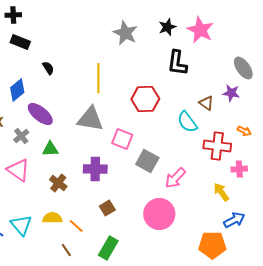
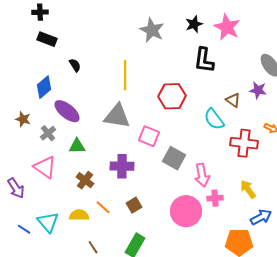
pink cross: (239, 169) -> (215, 198), moved
pink arrow: (175, 178) -> (202, 175), turned -55
orange line: (76, 226) -> (103, 207), moved

